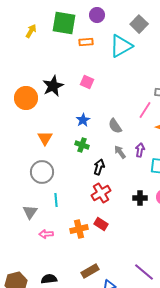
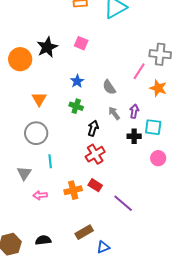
black cross: (140, 198) -> (134, 136), moved
purple line: (144, 272) -> (123, 203), moved

